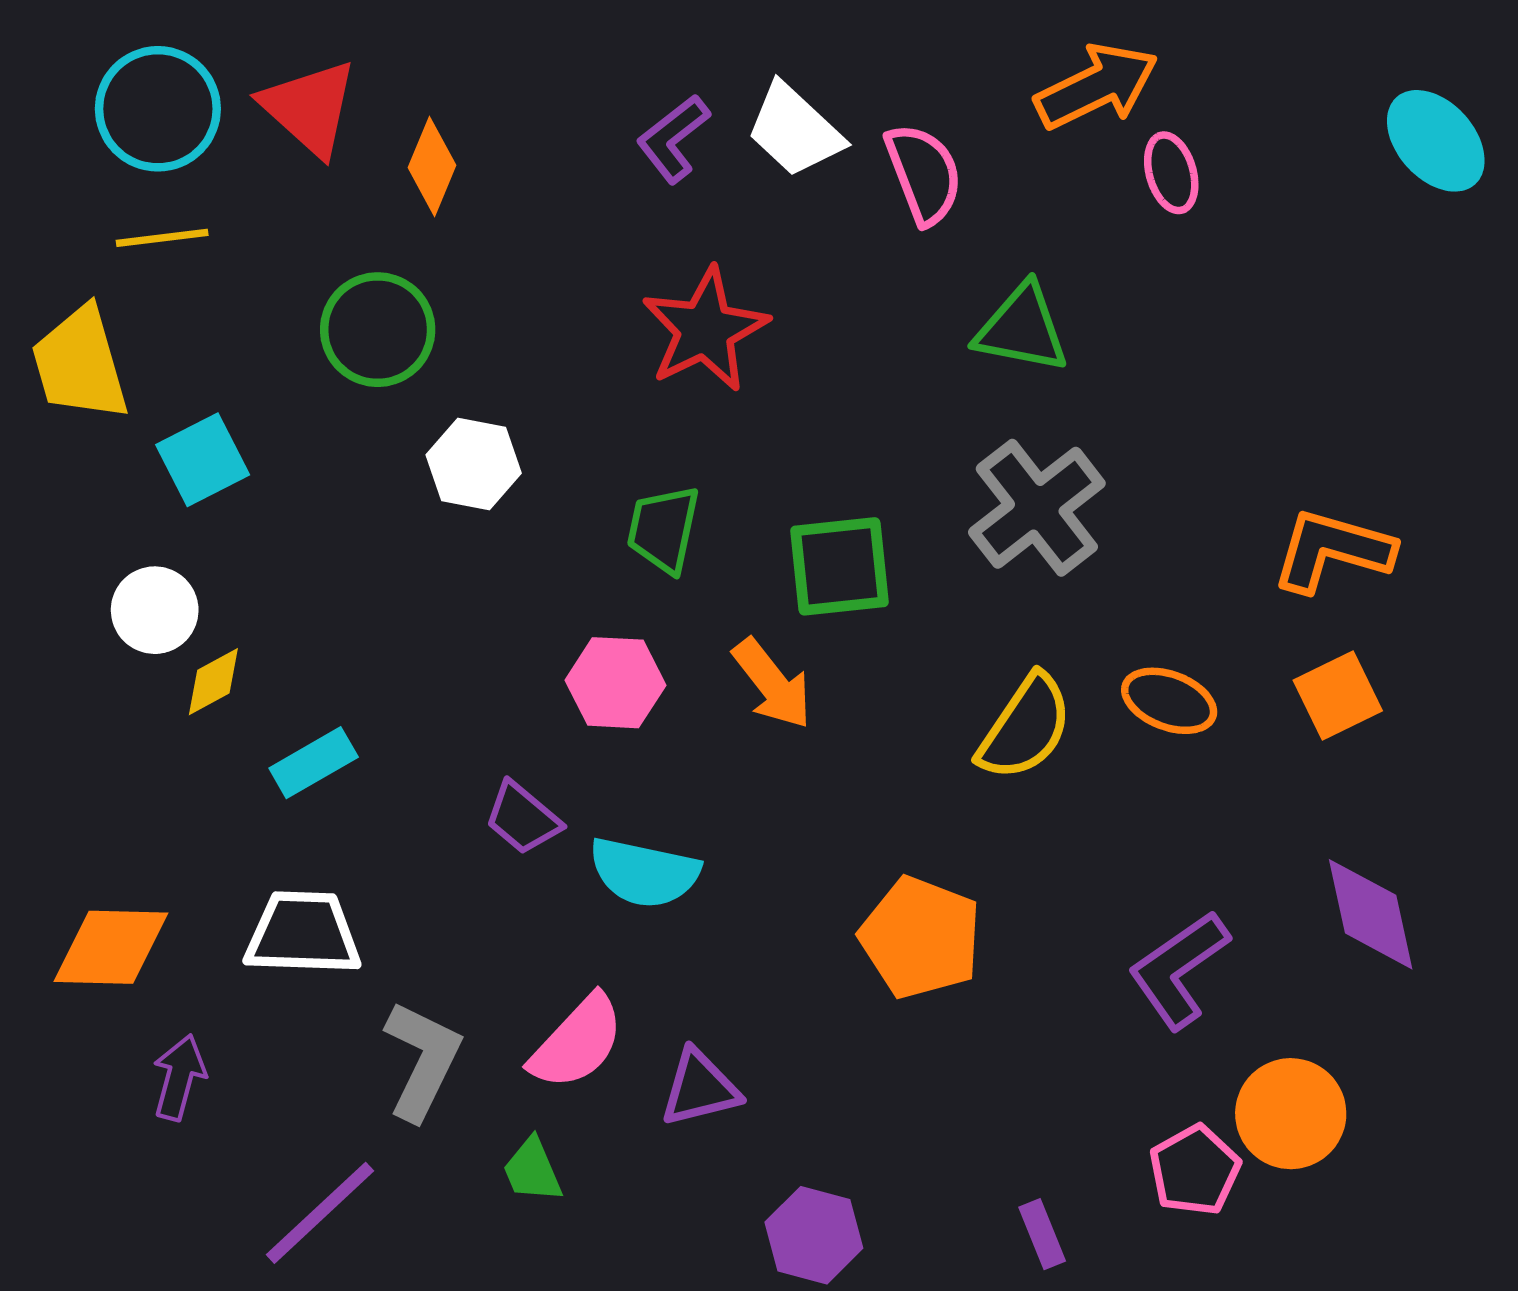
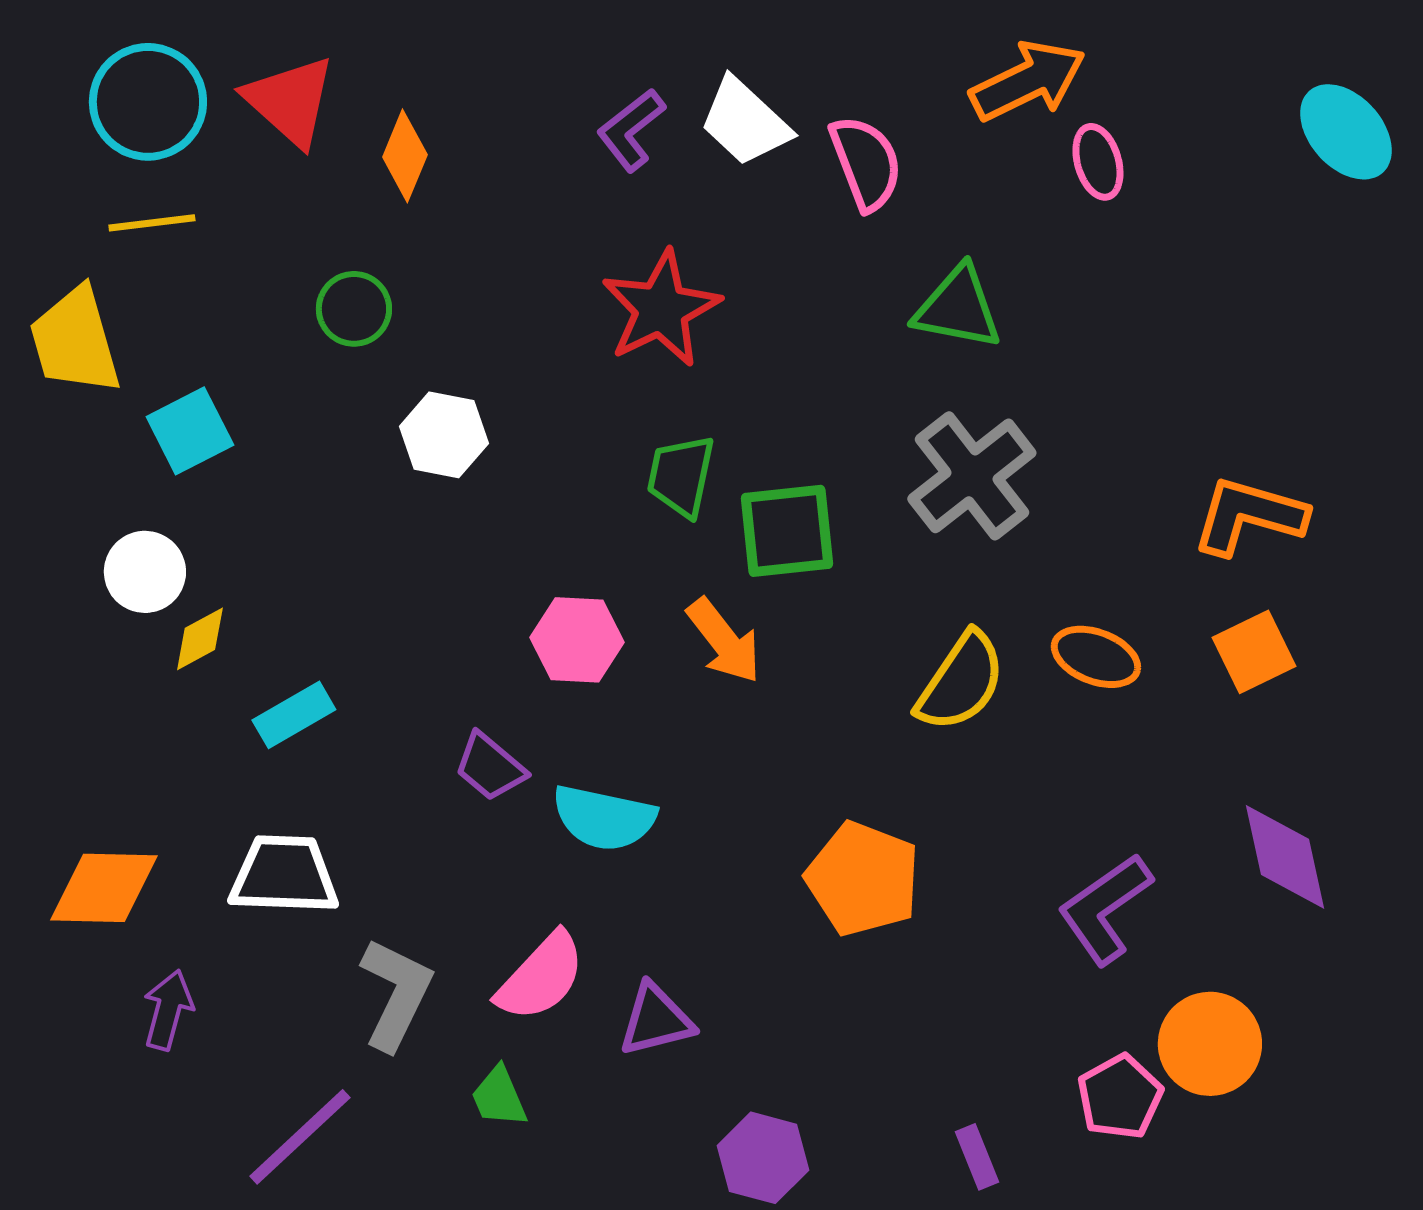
green circle: (378, 330) -> (354, 309), size x0.7
green trapezoid: (663, 529) -> (681, 476), moved

